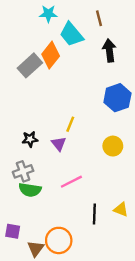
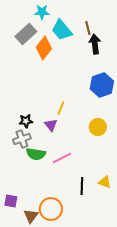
brown line: (99, 18) -> (88, 28), moved
gray rectangle: (30, 65) -> (26, 34), moved
gray cross: (23, 171) -> (22, 139), moved
green semicircle: (30, 190) -> (36, 154), moved

